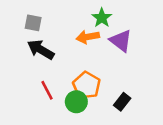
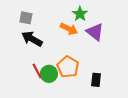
orange arrow: (88, 37) -> (69, 29), turned -144
green circle: (76, 102) -> (49, 74), moved
black rectangle: (122, 102) -> (96, 80), turned -32

